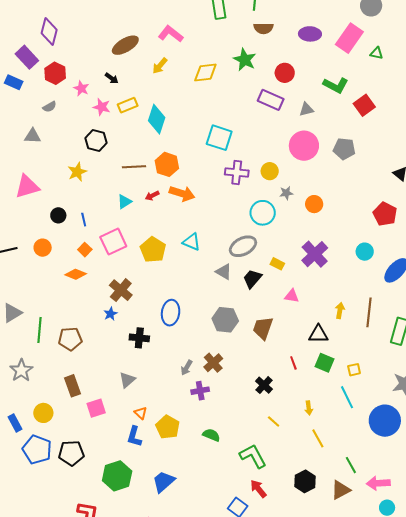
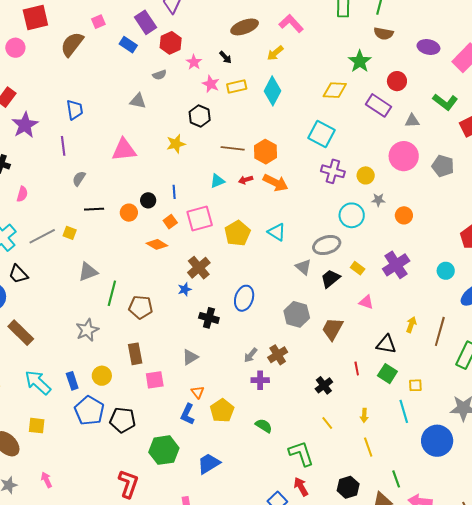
yellow diamond: (205, 72) -> (335, 90), moved
cyan diamond: (157, 119) -> (272, 91), moved
black circle: (58, 215) -> (148, 200), moved

